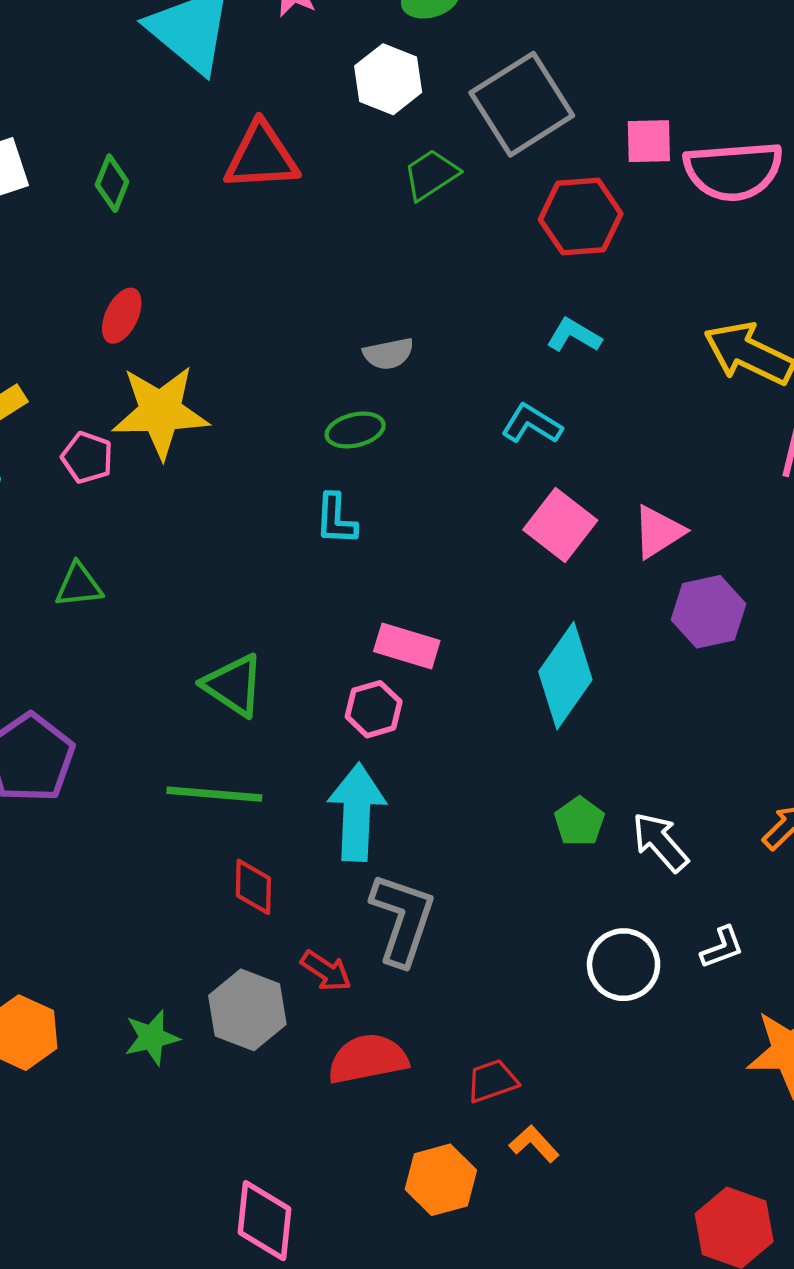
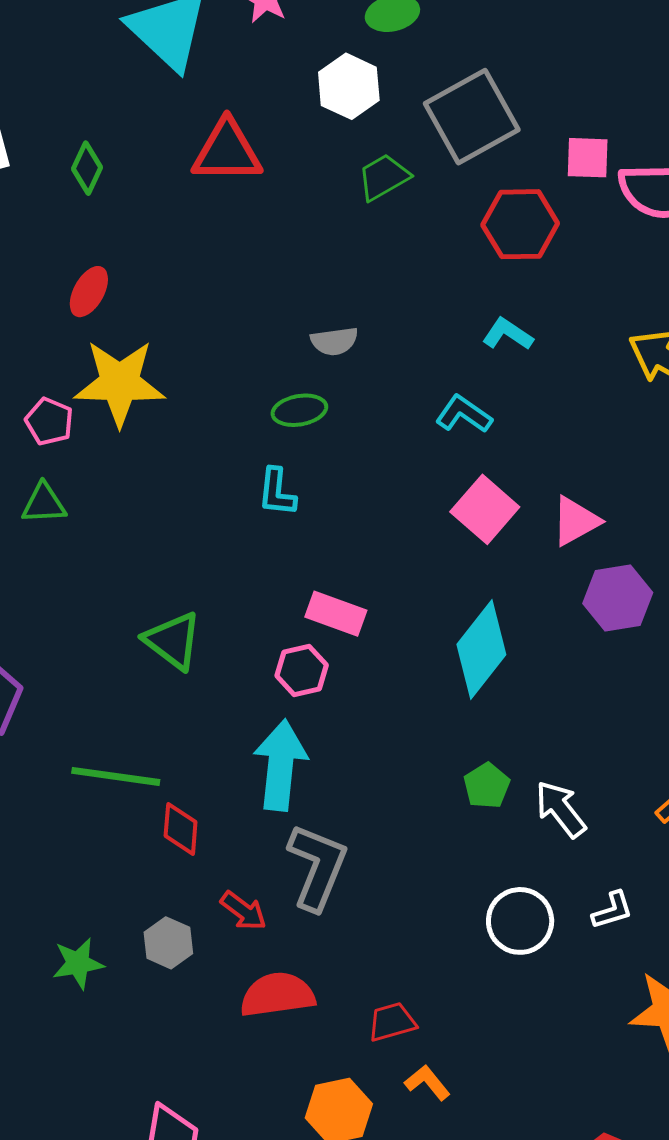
green triangle: (79, 585) -> (44, 503), moved
green line: (214, 794) -> (116, 776), moved
gray hexagon: (247, 1010) -> (168, 943), size x0.7

